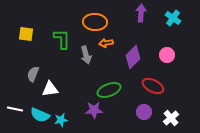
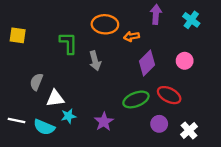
yellow square: (26, 34) -> (18, 35), moved
orange arrow: (106, 43) -> (132, 36), moved
green ellipse: (109, 90) -> (136, 99), moved
purple star: (94, 110) -> (104, 122), turned -30
cyan star: (61, 120) -> (68, 116), moved

